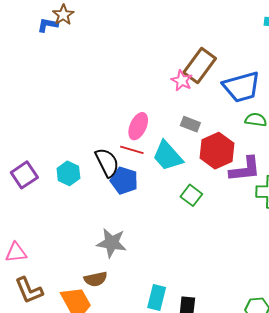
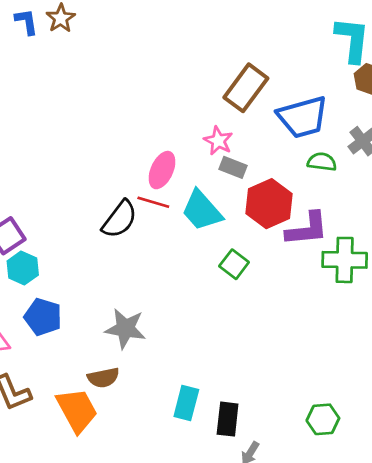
blue L-shape: (48, 25) -> (26, 22), moved, turned 70
pink star: (182, 81) -> (218, 141), moved
black semicircle: (107, 163) -> (120, 219), turned 64
cyan hexagon: (68, 173) -> (23, 268), moved
blue pentagon: (124, 180) -> (43, 317), moved

